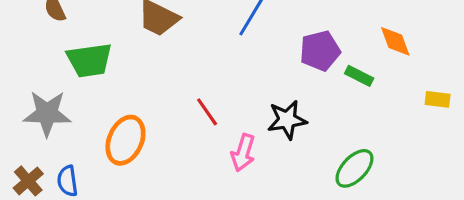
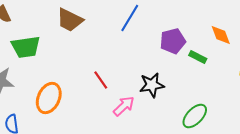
pink arrow: (243, 153) -> (124, 106), turned -150

